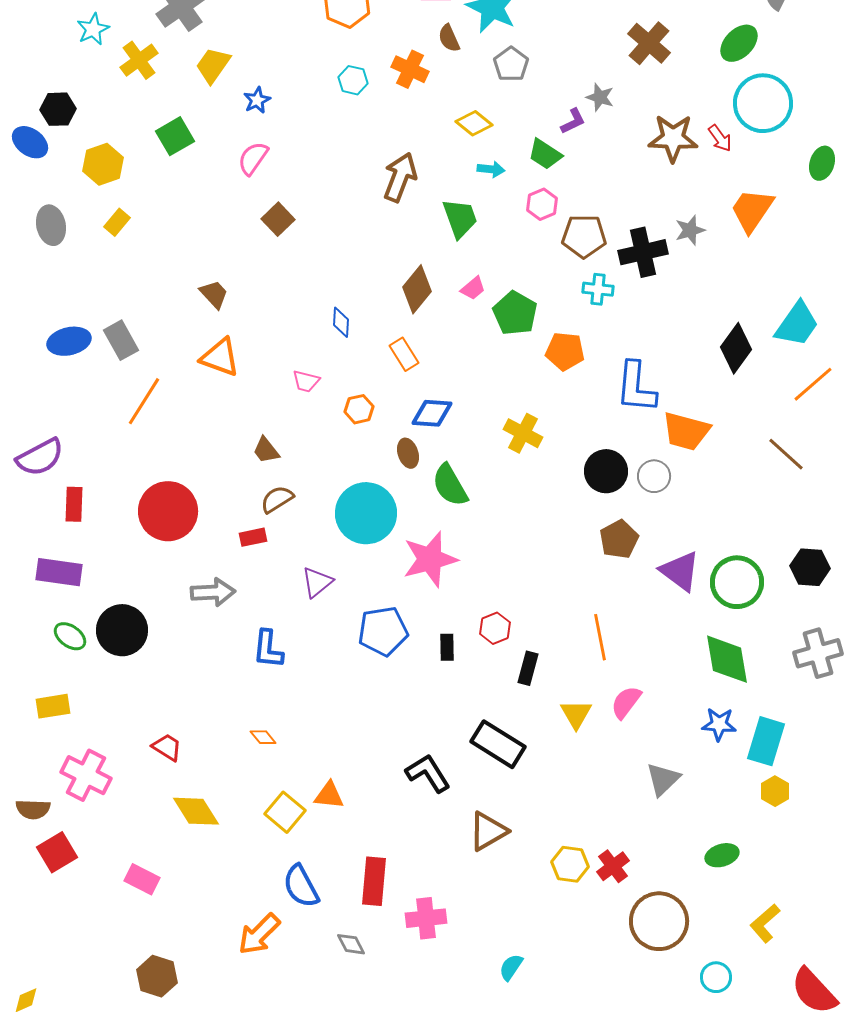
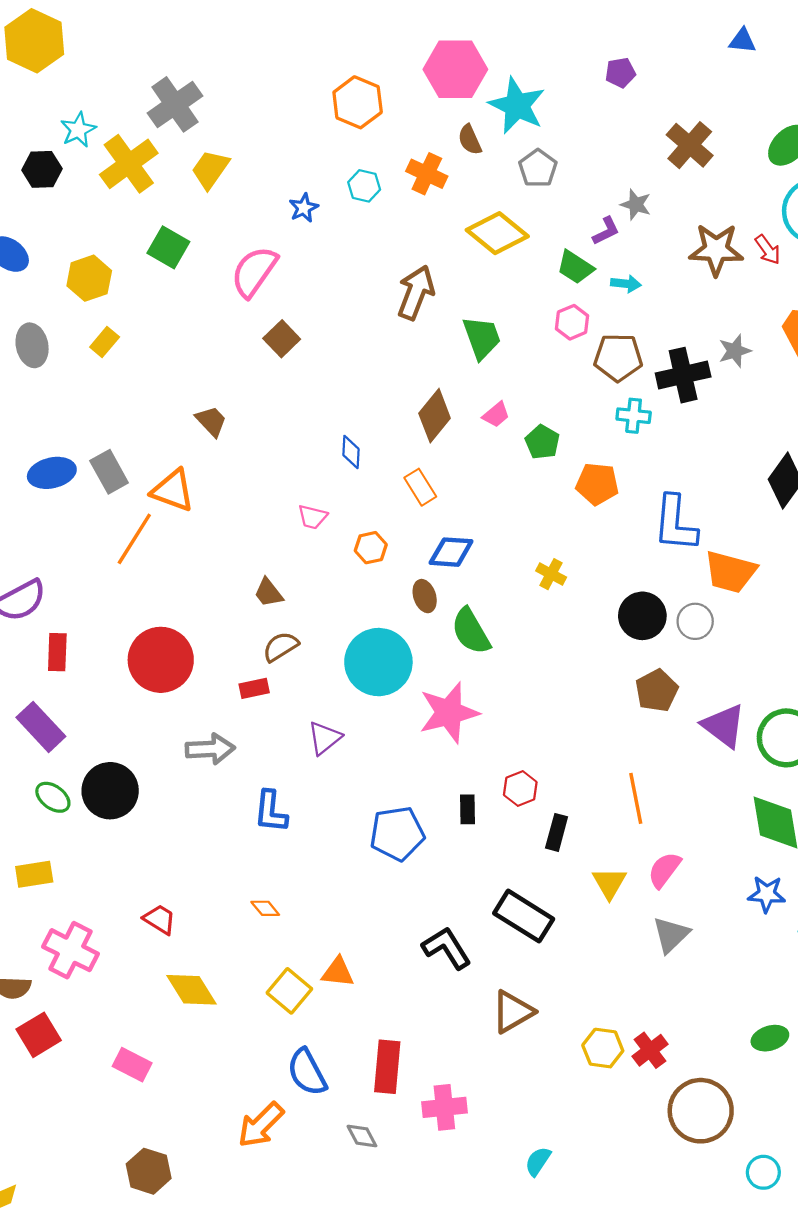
yellow cross: (139, 60) -> (129, 164), size x1.4
blue star: (257, 100) -> (304, 208), moved
black hexagon: (58, 109) -> (42, 169), moved
yellow diamond: (474, 123) -> (497, 233), size x1.5
green square: (175, 136) -> (168, 247), turned -30
pink semicircle: (253, 158) -> (254, 272), size x1.4
cyan arrow: (491, 169) -> (626, 284), moved
green pentagon: (515, 313) -> (542, 442), size x0.7
orange triangle: (220, 357) -> (173, 490), moved
yellow cross: (523, 433) -> (551, 574), size x0.7
purple rectangle: (59, 572) -> (41, 727), turned 39
blue pentagon: (383, 631) -> (397, 834), moved
gray triangle: (663, 779) -> (671, 935), moved

